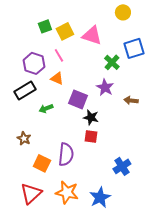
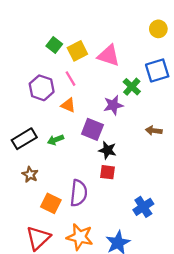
yellow circle: (123, 12) -> (158, 29), moved
green square: (45, 26) -> (54, 45), turned -32
purple star: (105, 87) -> (113, 105), moved, turned 30
black rectangle: (25, 90) -> (24, 139), moved

